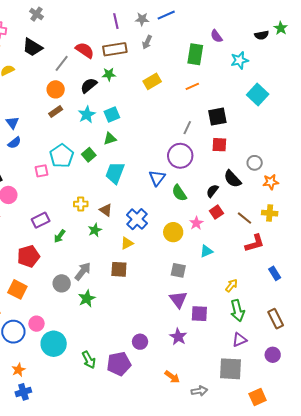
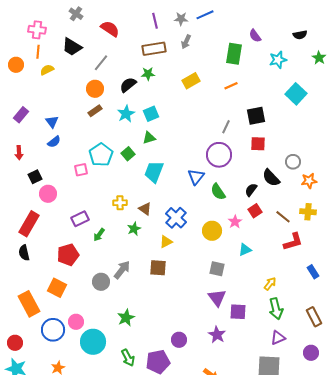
green star: (281, 28) -> (319, 58), moved
red semicircle: (85, 50) -> (110, 29), moved
green star: (87, 298) -> (126, 318), moved

